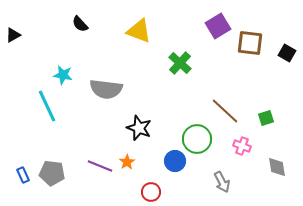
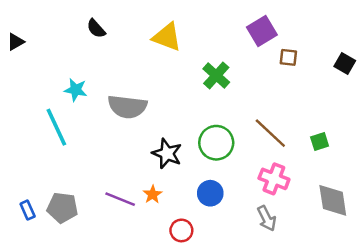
brown square: (250, 43) -> (288, 57), moved, size x0.6
green circle: (197, 139) -> (216, 143), moved
pink cross: (242, 146) -> (274, 179), moved, size x1.4
gray diamond: (277, 167) -> (333, 200), size x1.4

